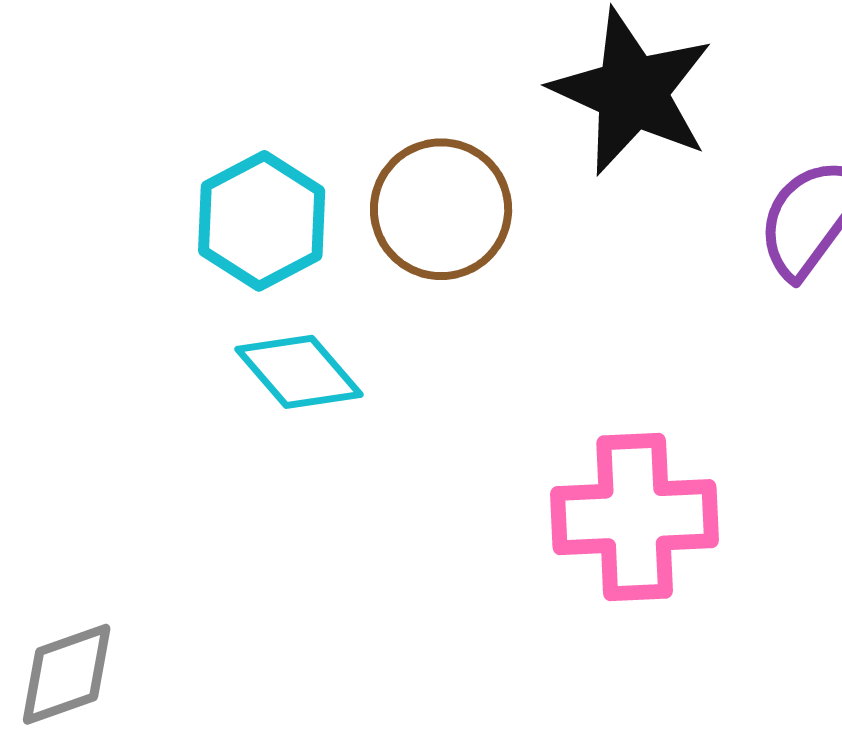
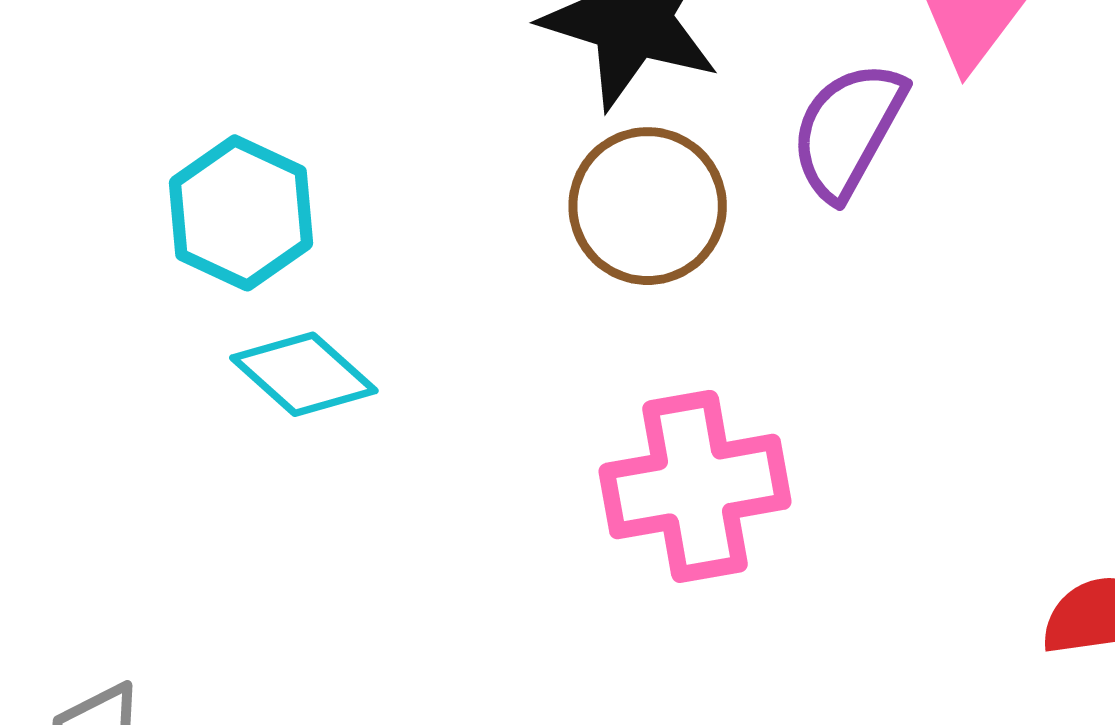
brown circle: (441, 209) -> (648, 206), moved

